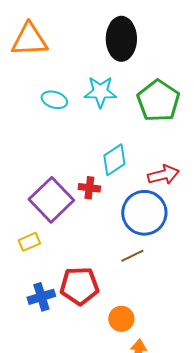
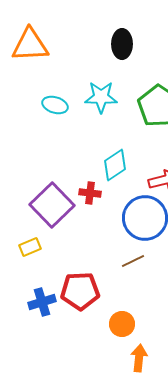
black ellipse: (121, 39) -> (122, 44), size x0.7

